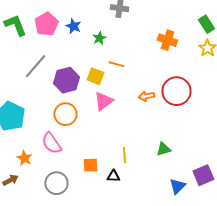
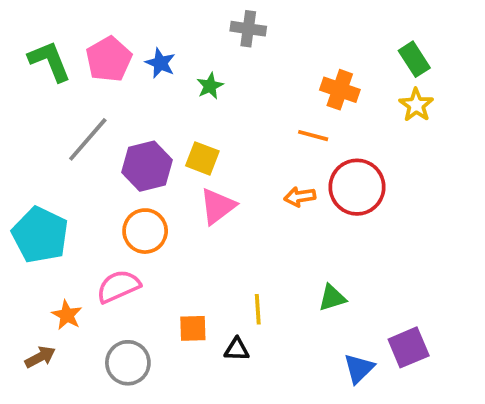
orange line: (116, 64) -> (313, 136), moved
pink semicircle: (51, 143) -> (118, 286), turned 100

